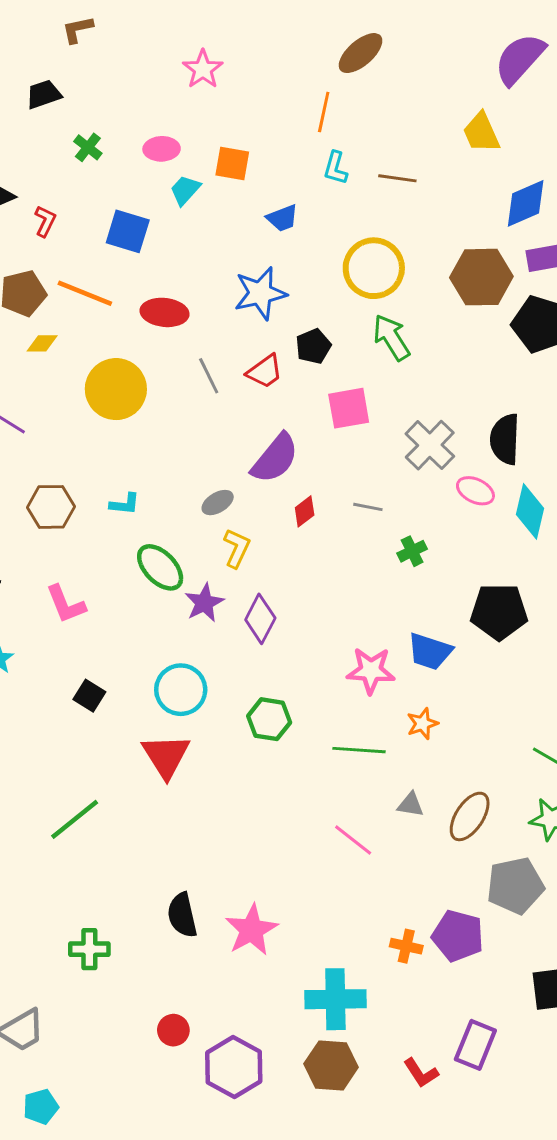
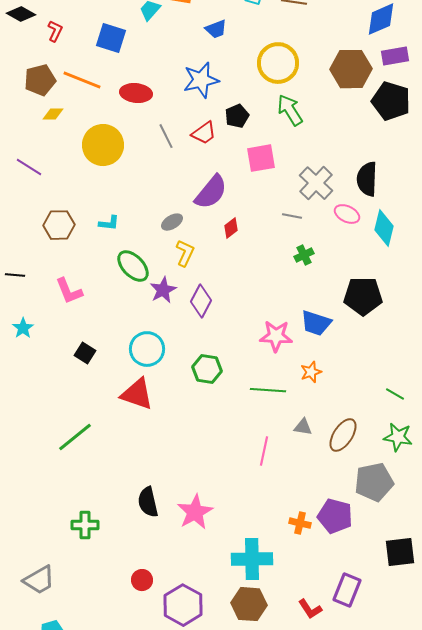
gray line: (368, 507) -> (292, 216), moved
red triangle: (166, 756) -> (137, 394), turned -39
pink line: (353, 840) -> (264, 451), turned 64

